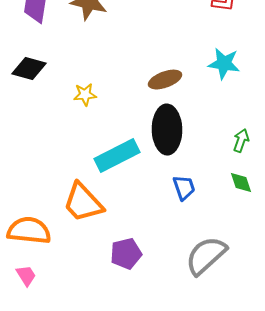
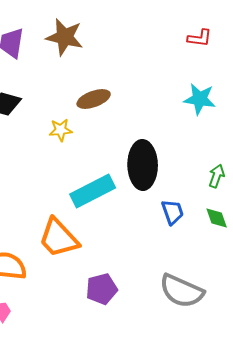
brown ellipse: (165, 80) -> (94, 99), moved
blue trapezoid: (184, 188) -> (173, 212), moved
gray semicircle: (206, 256) -> (182, 291), turned -114

